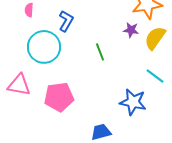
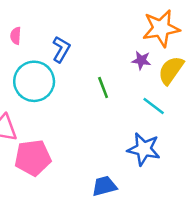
cyan line: (155, 76) -> (154, 106), moved
pink pentagon: (59, 97) -> (33, 158), moved

